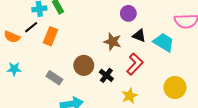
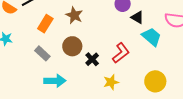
orange rectangle: (51, 36) -> (45, 24), moved
black triangle: (139, 36) -> (137, 17), moved
brown star: (112, 42) -> (74, 15), moved

